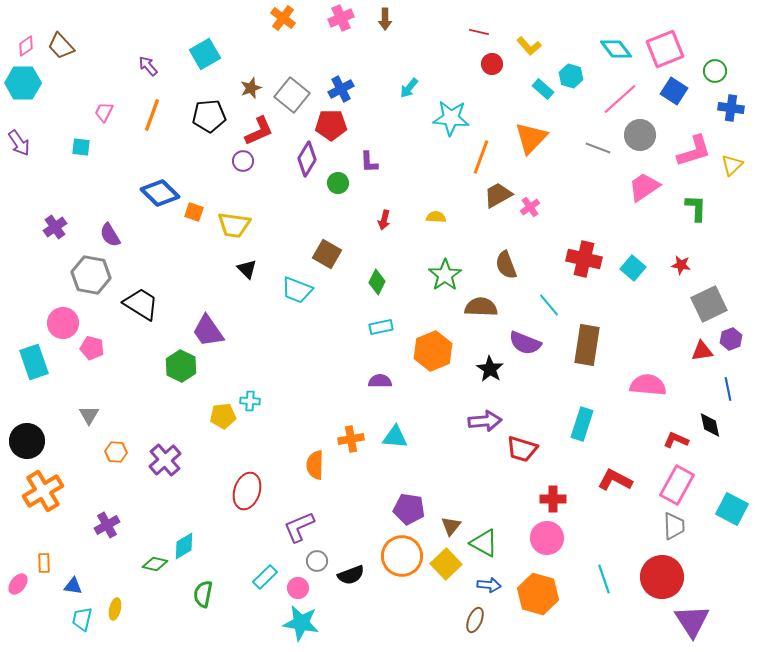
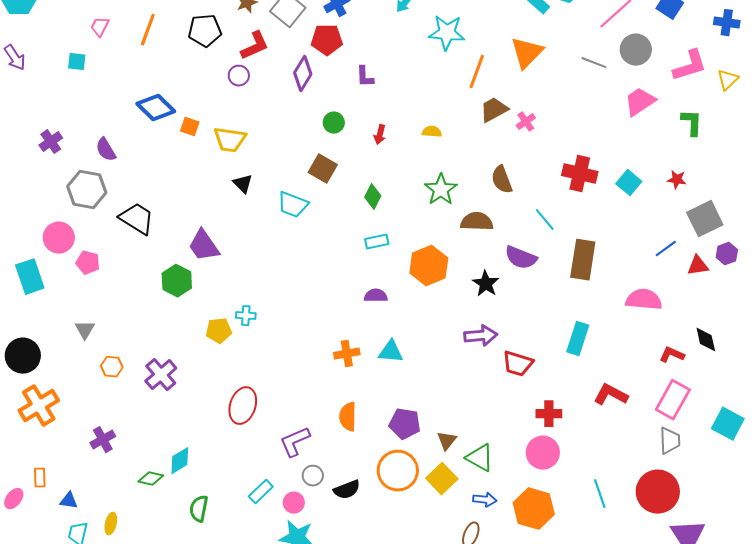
green circle: (338, 183) -> (334, 123), moved
blue line: (728, 389) -> (666, 249), moved, turned 65
orange semicircle: (315, 465) -> (348, 417), moved

